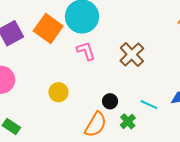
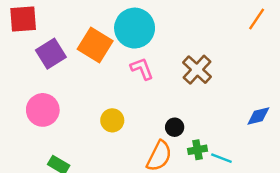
cyan line: (149, 105) -> (221, 158), moved
green cross: (128, 121) -> (197, 150), turned 35

